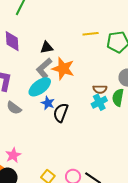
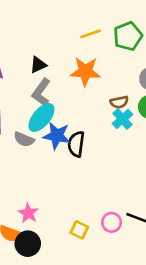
orange star: (63, 69) -> (85, 71), moved
blue star: (48, 103) -> (57, 136), size x1.5
gray semicircle: (14, 108) -> (24, 139), moved

